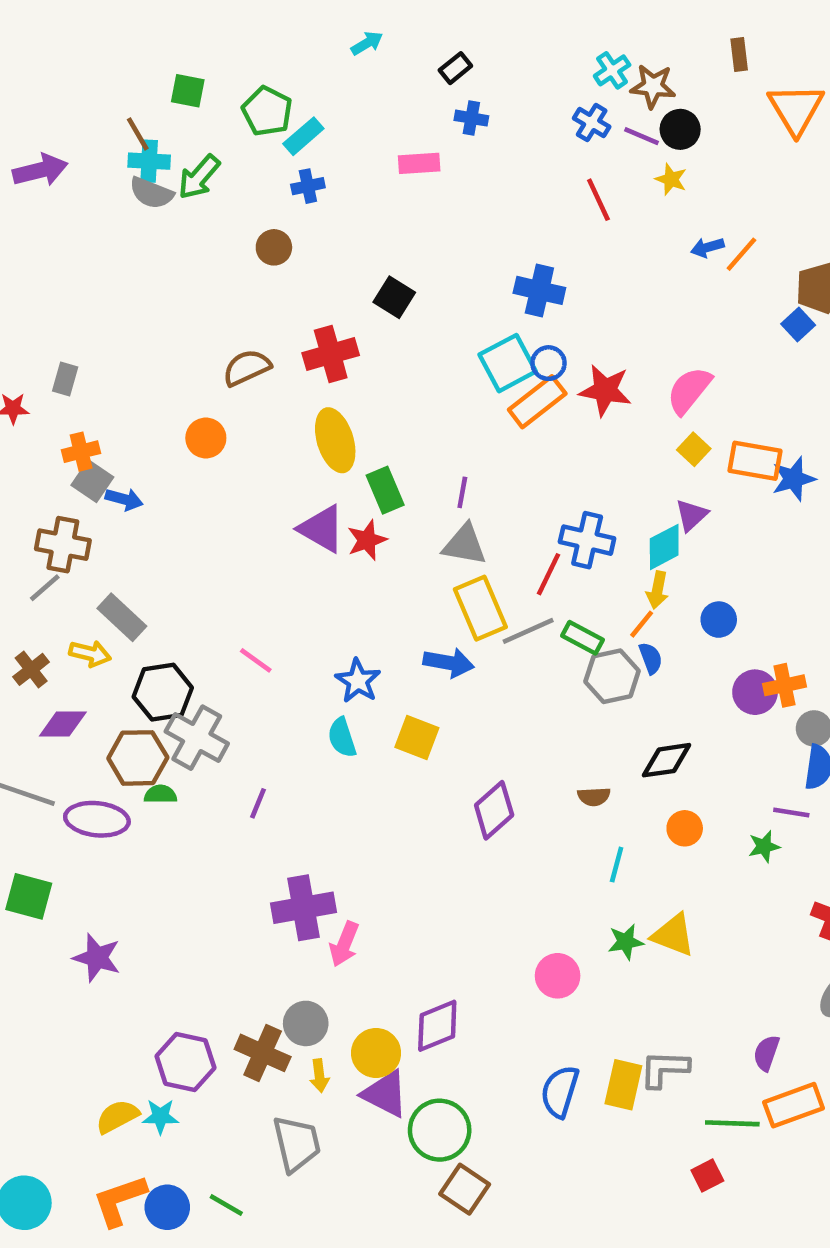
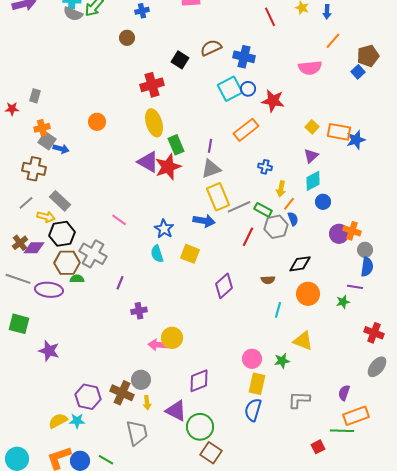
blue arrow: (707, 247) -> (327, 12), moved, turned -72
brown semicircle: (247, 368) -> (211, 48), moved
pink semicircle: (689, 390) -> (310, 68), moved, turned -135
orange rectangle: (537, 402) -> (246, 130), moved
red star: (367, 540) -> (168, 167), size x1.5
blue cross: (587, 540) -> (265, 167), size x0.6
gray triangle: (465, 545) -> (211, 169), turned -30
cyan diamond: (664, 547) -> (313, 181), moved
red line: (549, 574) -> (248, 237), moved
gray line: (45, 588) -> (26, 203), moved
yellow arrow: (657, 590) -> (281, 189), moved
brown cross: (31, 669) -> (20, 243), moved
orange cross: (785, 685) -> (352, 231), turned 30
black hexagon: (163, 692) -> (62, 234), moved
orange circle: (685, 828) -> (308, 294), size x1.5
purple cross: (303, 908) -> (139, 311), moved, size x0.6
green star: (626, 942) -> (282, 361), moved
pink arrow: (344, 944) -> (158, 345), turned 72
yellow circle: (376, 1053) -> (172, 338), moved
yellow rectangle: (623, 1085) -> (257, 384), moved
green line: (732, 1123) -> (342, 431), moved

